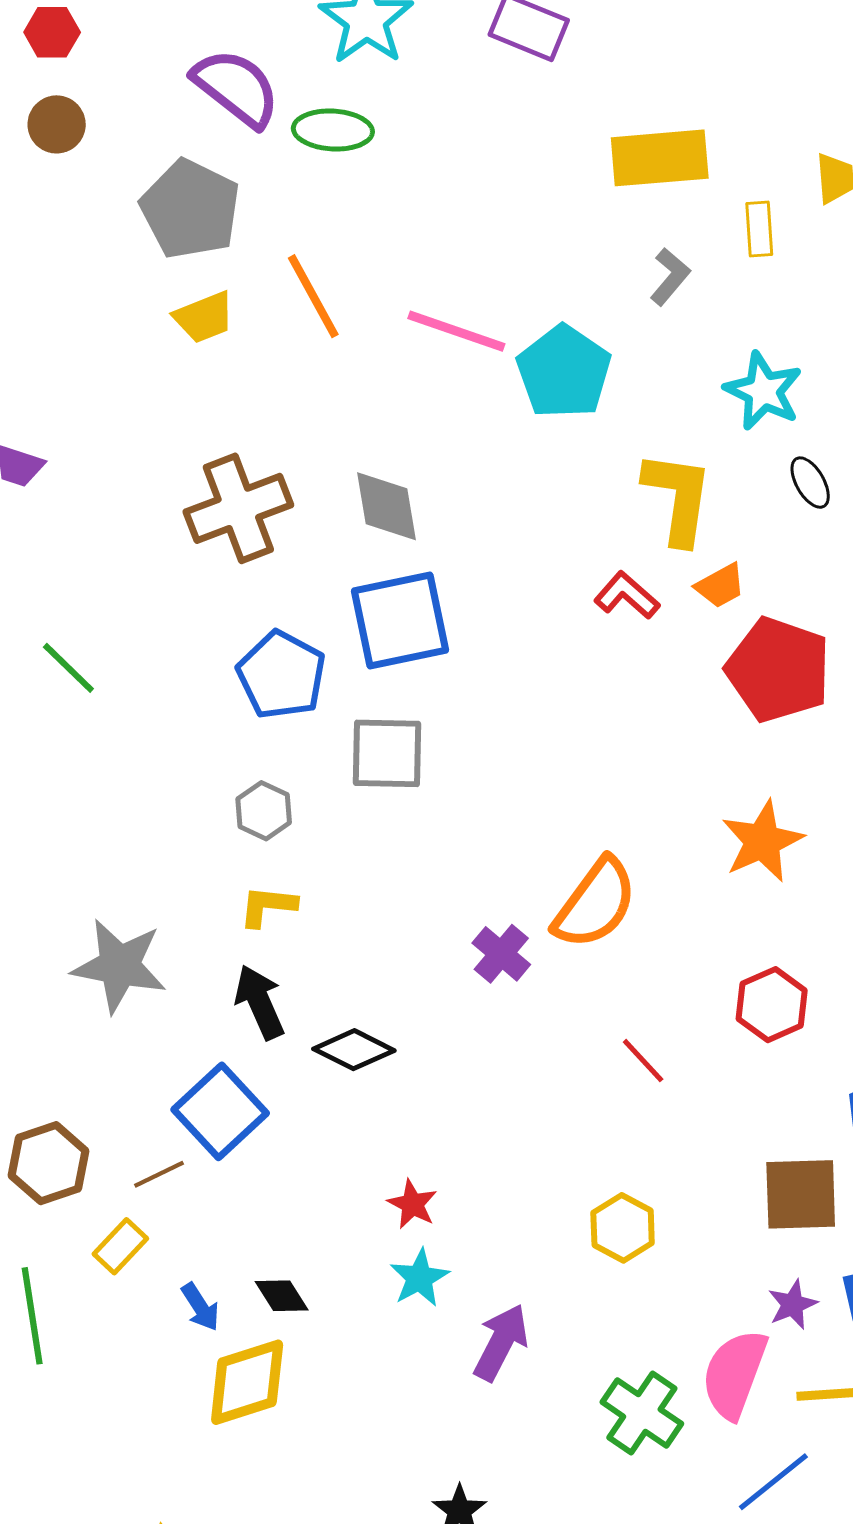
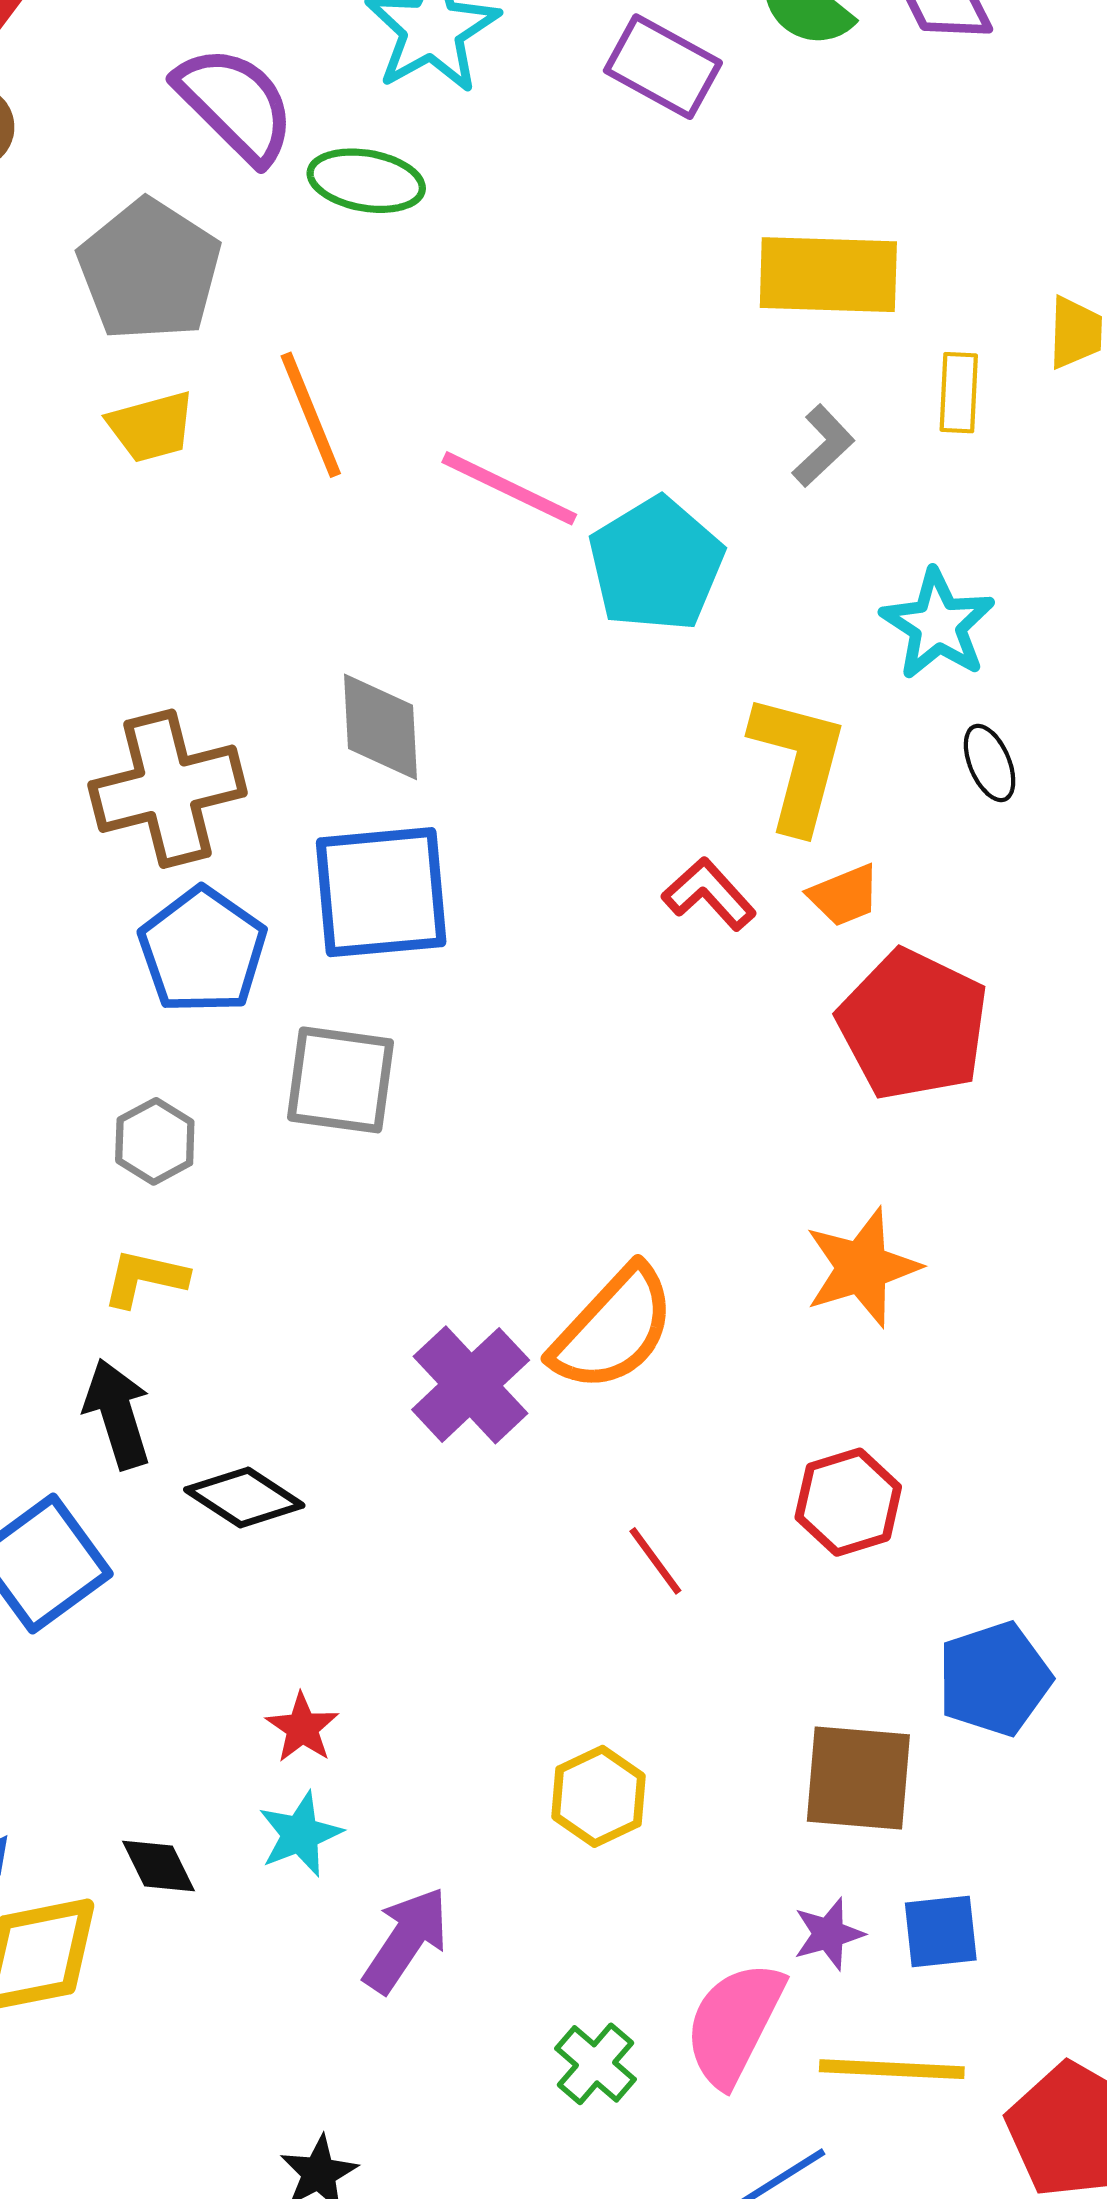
brown cross: (238, 508) -> (168, 789), moved
purple cross: (501, 954) -> (471, 1385), size x1.4
black diamond: (282, 1296) -> (159, 1866), moved
green cross: (642, 1413) -> (595, 2064), size x0.7

